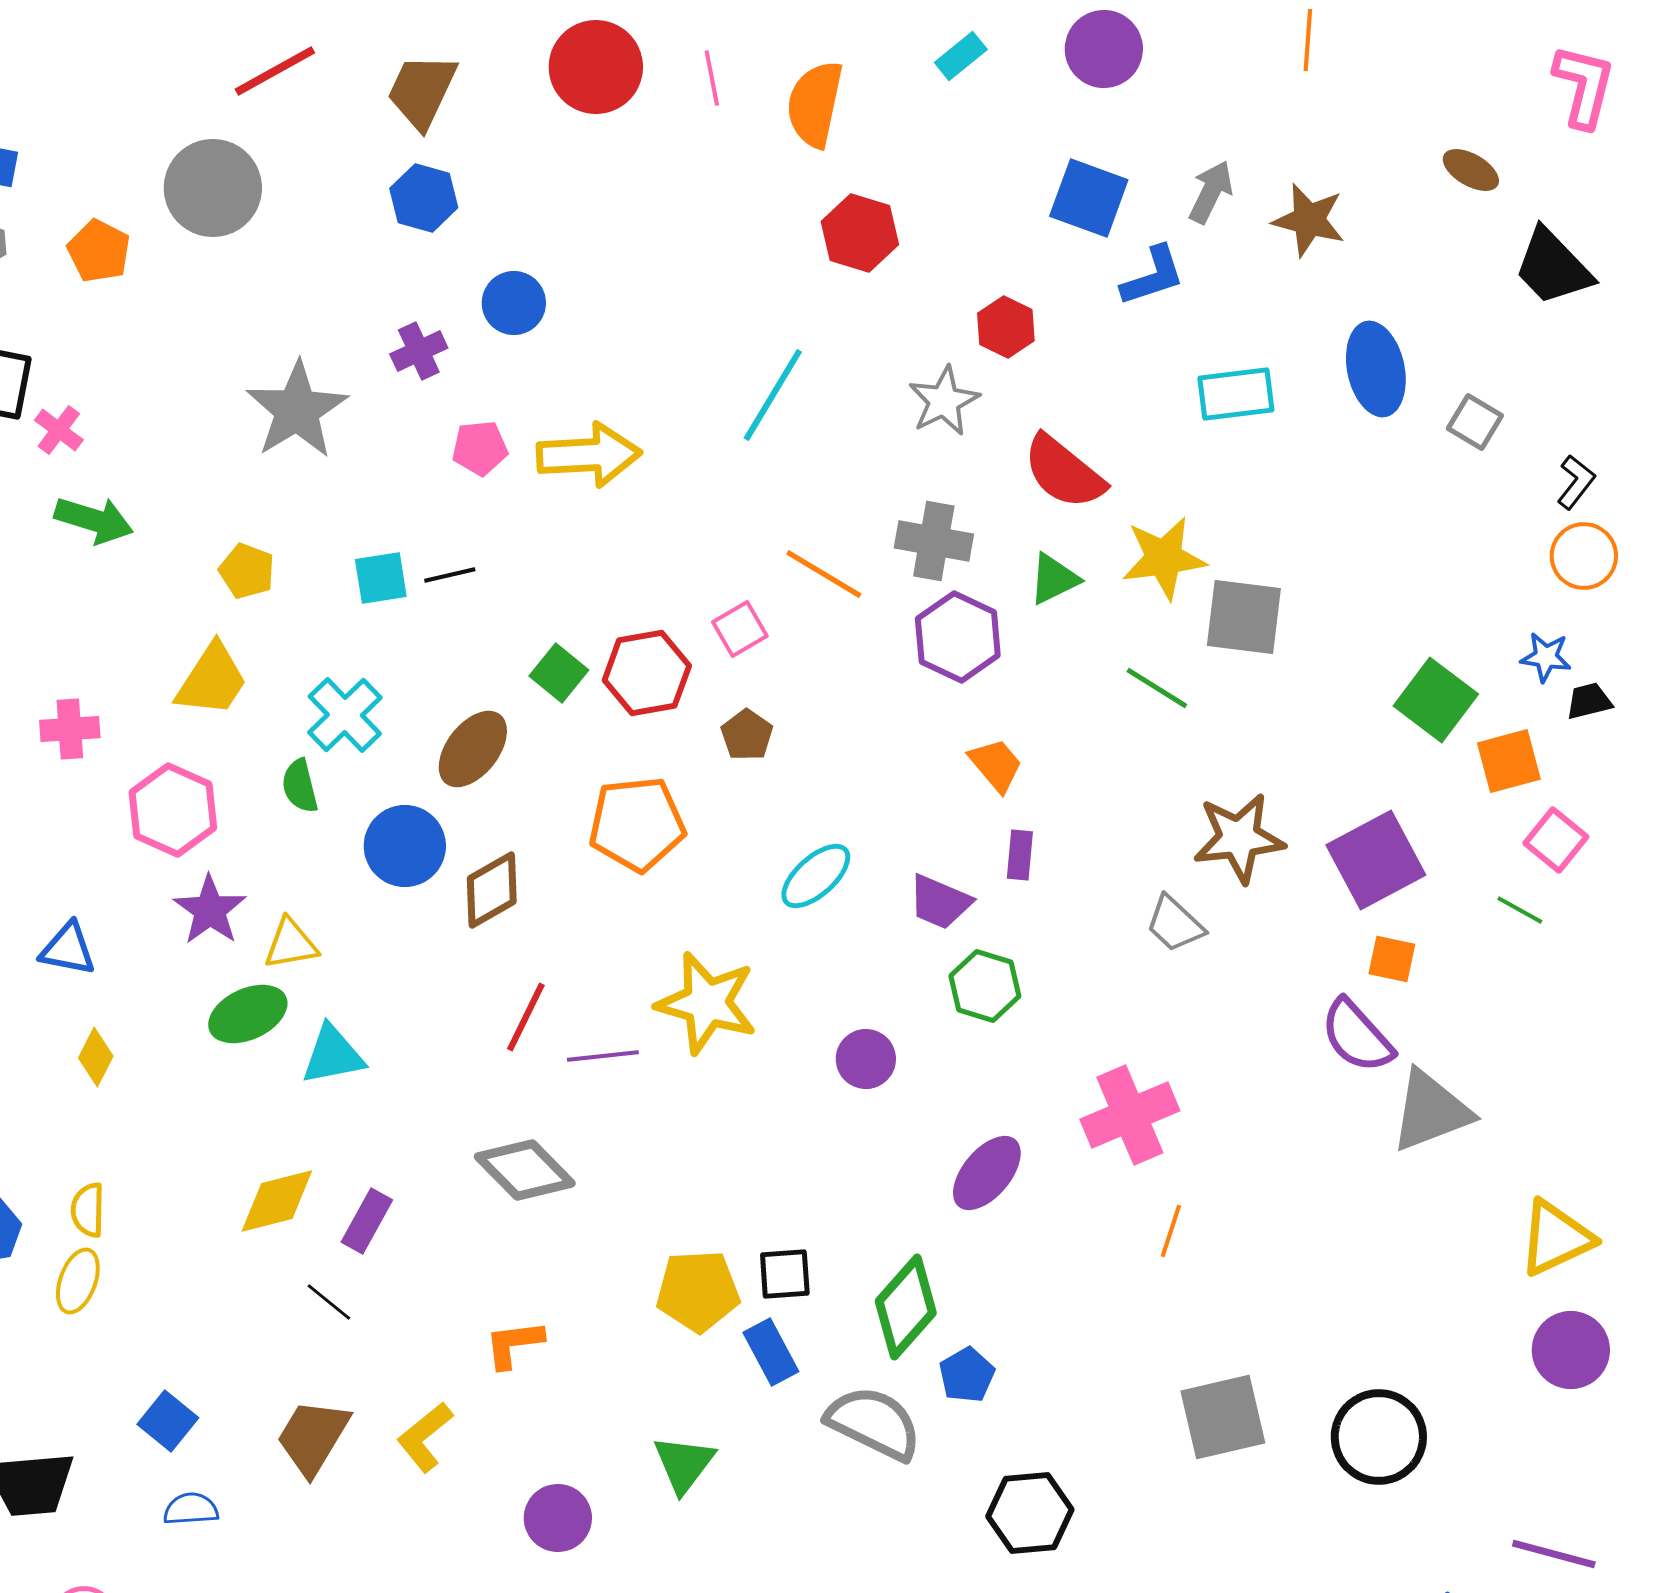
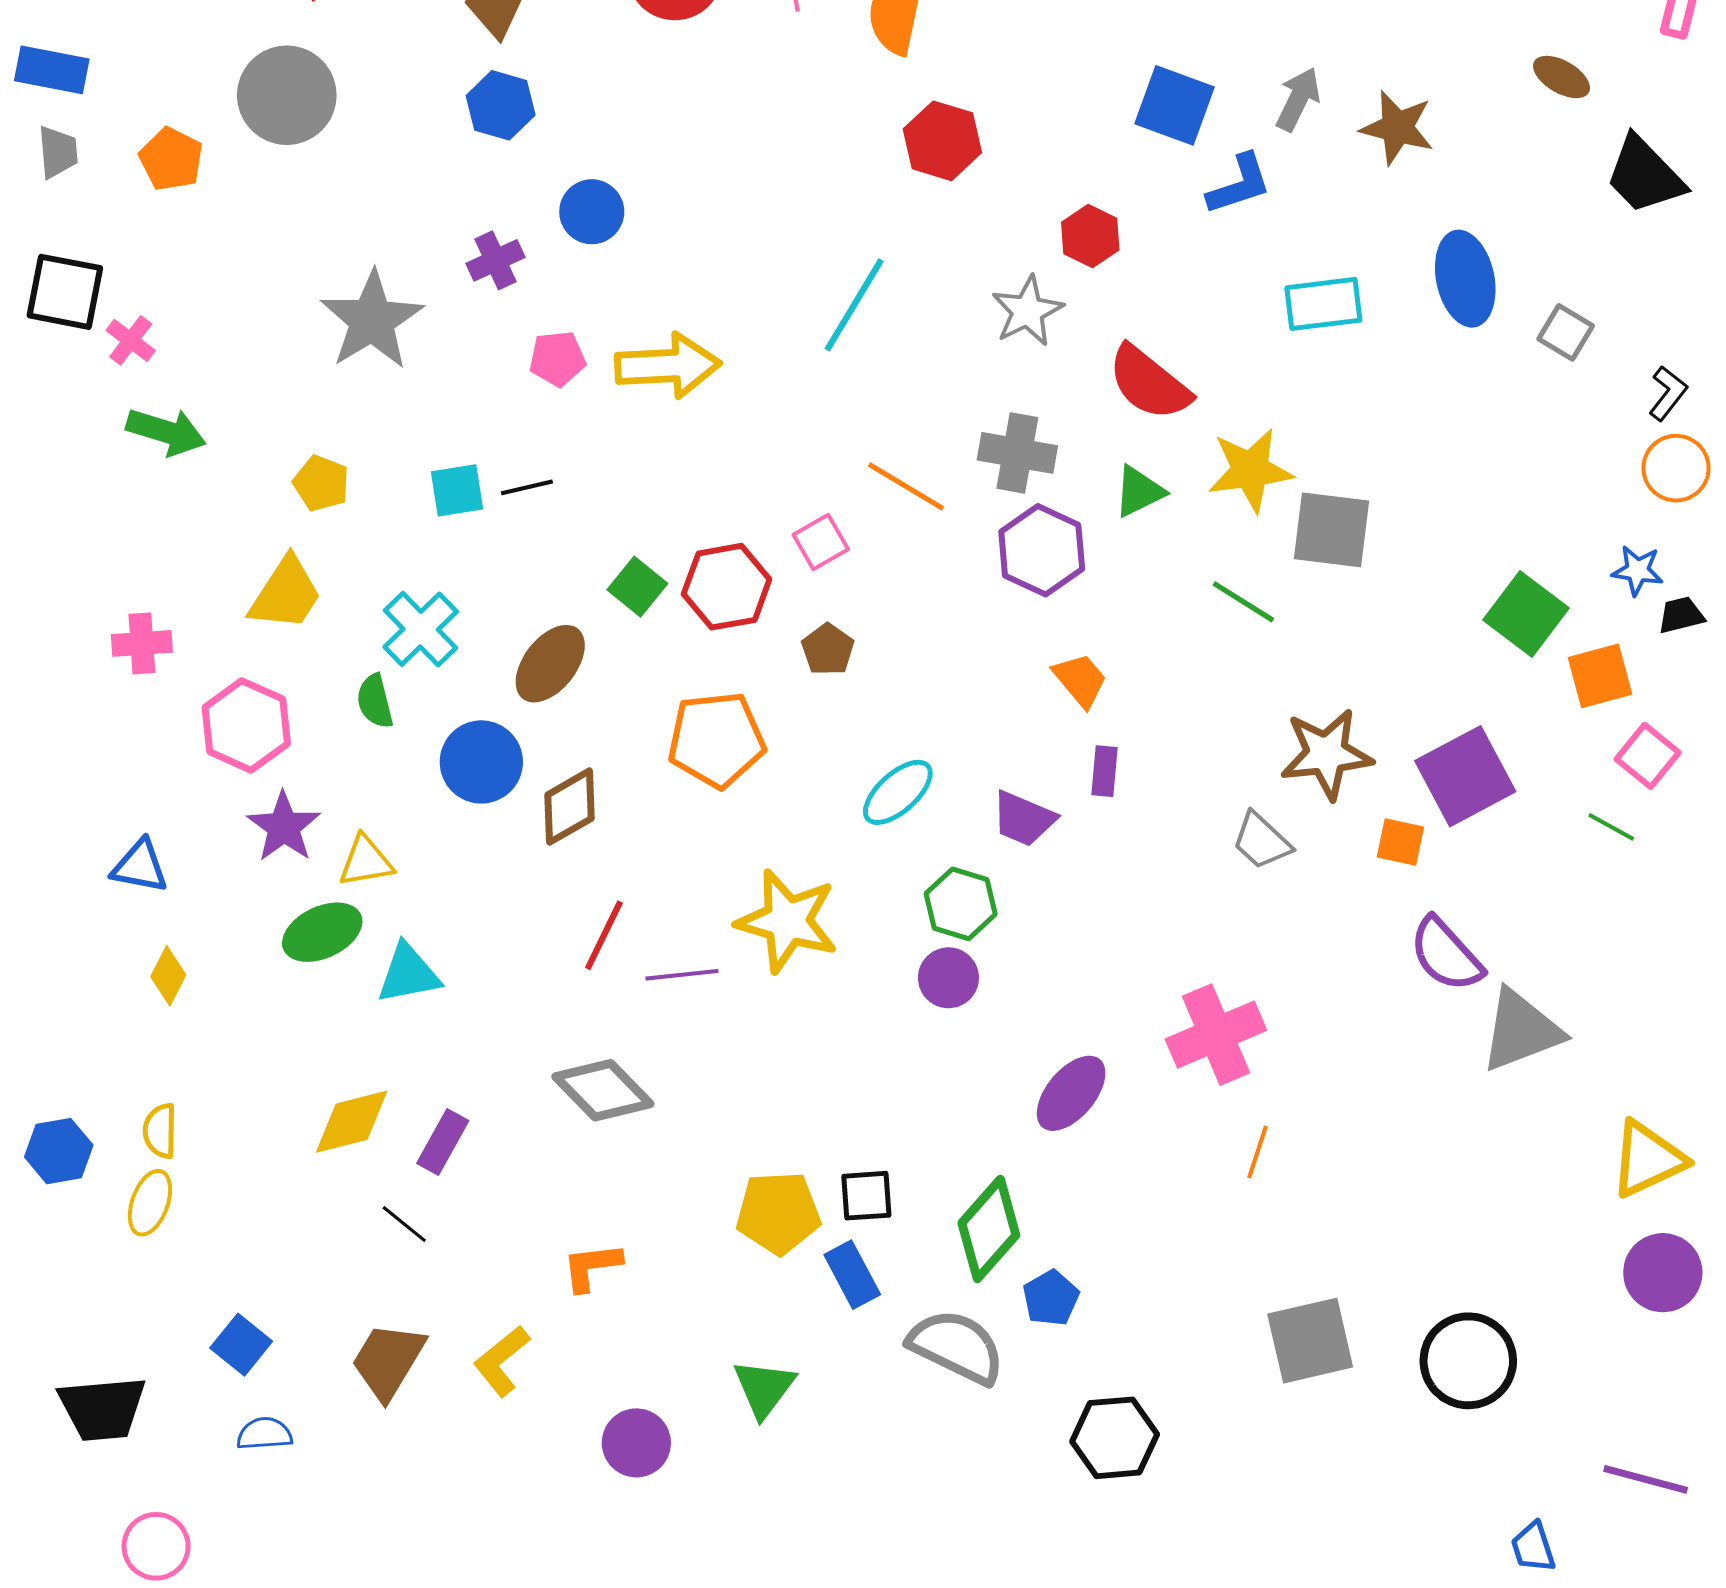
orange square: (1392, 959) -> (1400, 842), moved
green hexagon: (985, 986) -> (961, 904), moved

